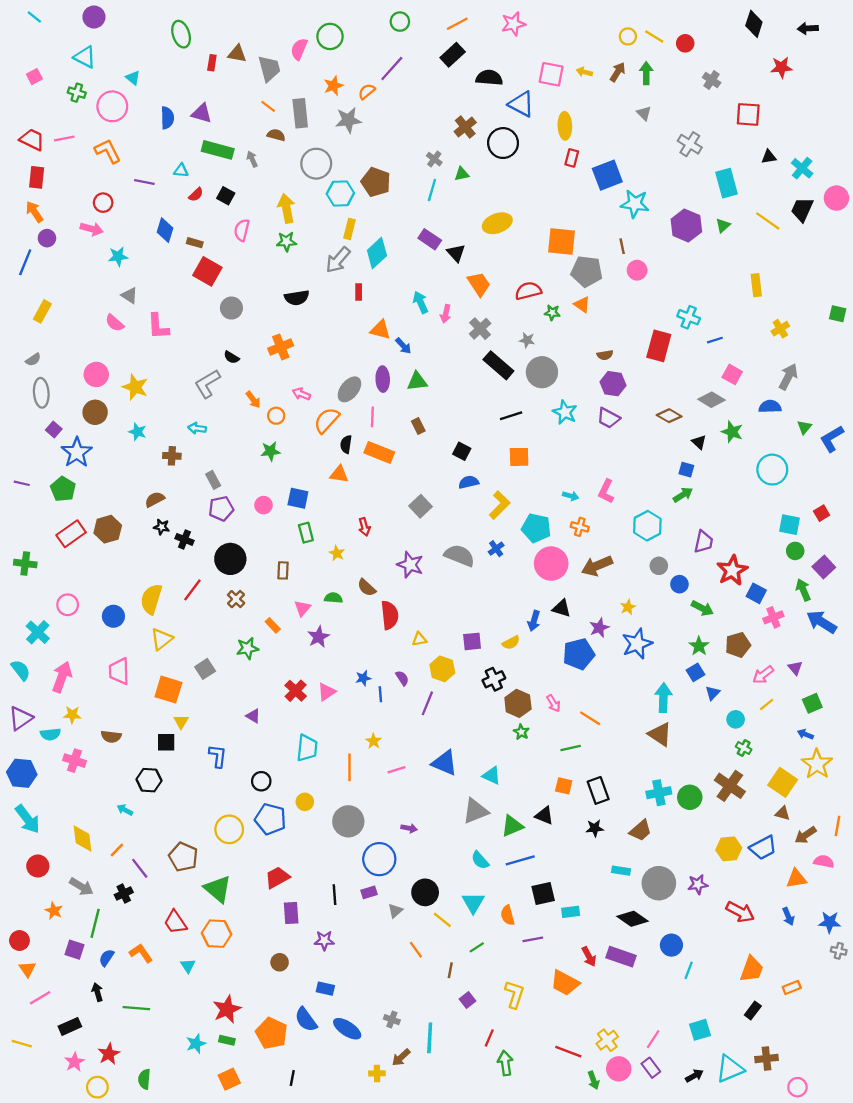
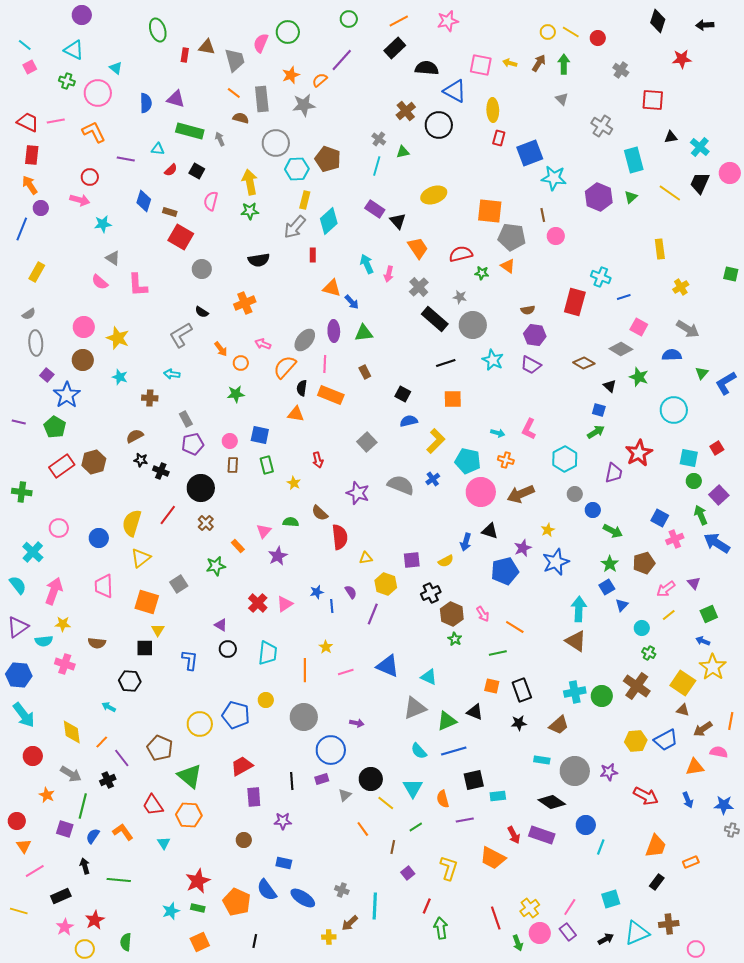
cyan line: (34, 17) -> (25, 45), moved
gray arrow: (788, 377) -> (688, 329), turned 95
brown rectangle: (283, 570) -> (233, 465), moved
red star: (732, 570) -> (639, 453), moved
black circle: (261, 781) -> (228, 649), moved
red line: (568, 1052) -> (496, 918), turned 50

